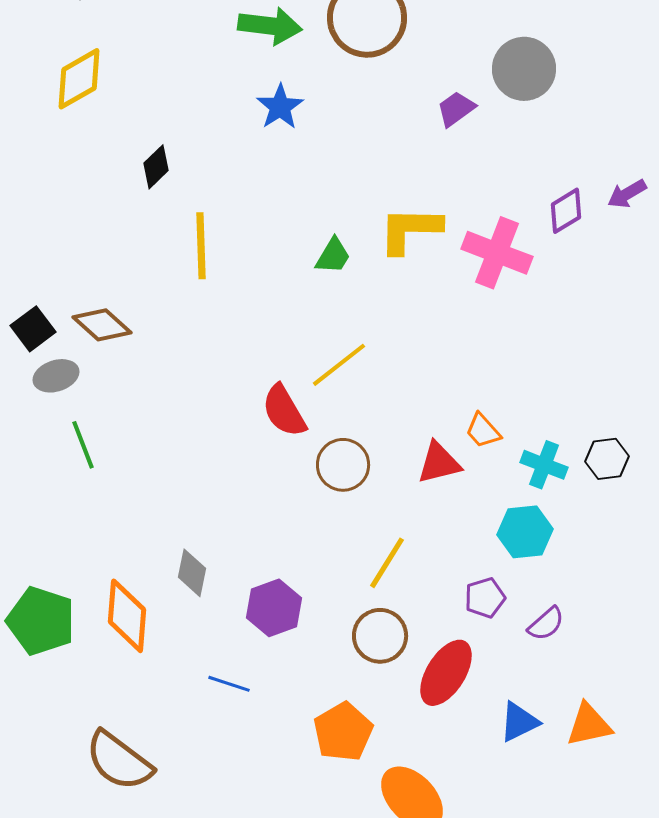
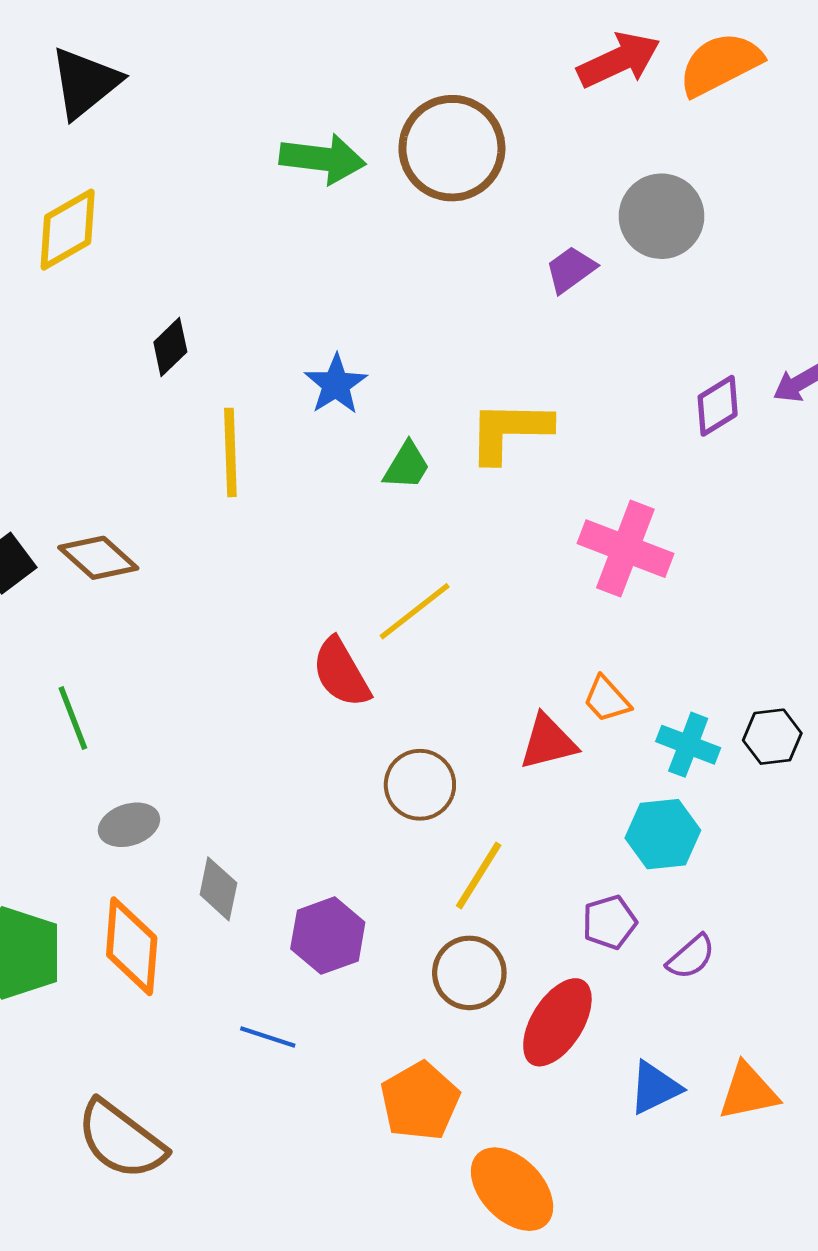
blue star: (280, 107) -> (336, 384), moved
pink cross: (497, 253) -> (625, 549), moved
gray ellipse: (56, 376) -> (129, 825), moved
brown circle: (343, 465) -> (420, 785), moved

